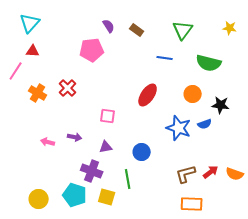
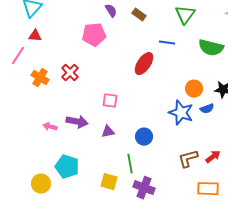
orange circle: (193, 94) -> (194, 89), moved
red ellipse: (148, 95) -> (144, 64), moved
purple arrow: (75, 137) -> (77, 122), size x1.5
purple cross: (92, 171) -> (144, 188), moved
cyan pentagon: (75, 195) -> (67, 167), moved
orange rectangle: (192, 204) -> (208, 189), moved

